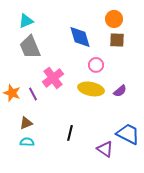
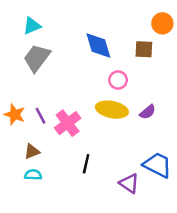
orange circle: (114, 19) -> (162, 23), moved
gray trapezoid: (30, 47) -> (37, 58), turned 60
pink cross: (53, 78) -> (68, 123), moved

